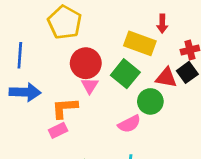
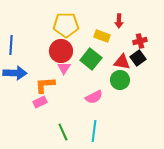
yellow pentagon: (65, 22) -> (66, 25), moved, turned -30
yellow rectangle: (140, 43) -> (102, 36), size x0.7
green circle: (150, 101) -> (120, 80), moved

